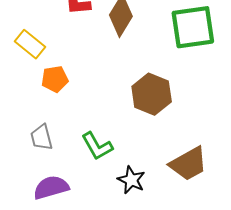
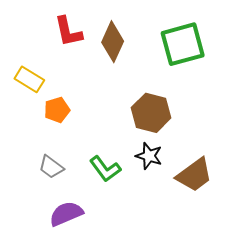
gray trapezoid: (41, 137) -> (51, 167), turned -32
black star: (131, 180) -> (149, 156), moved

